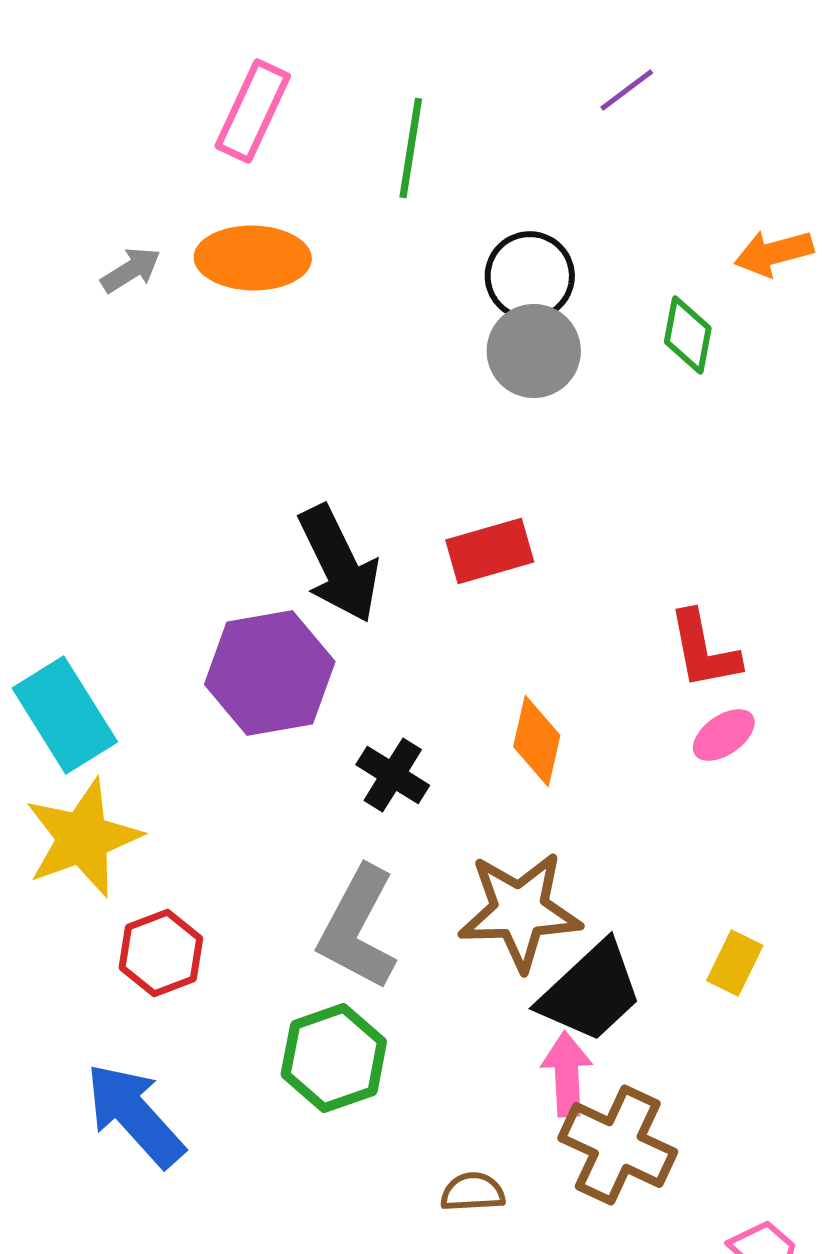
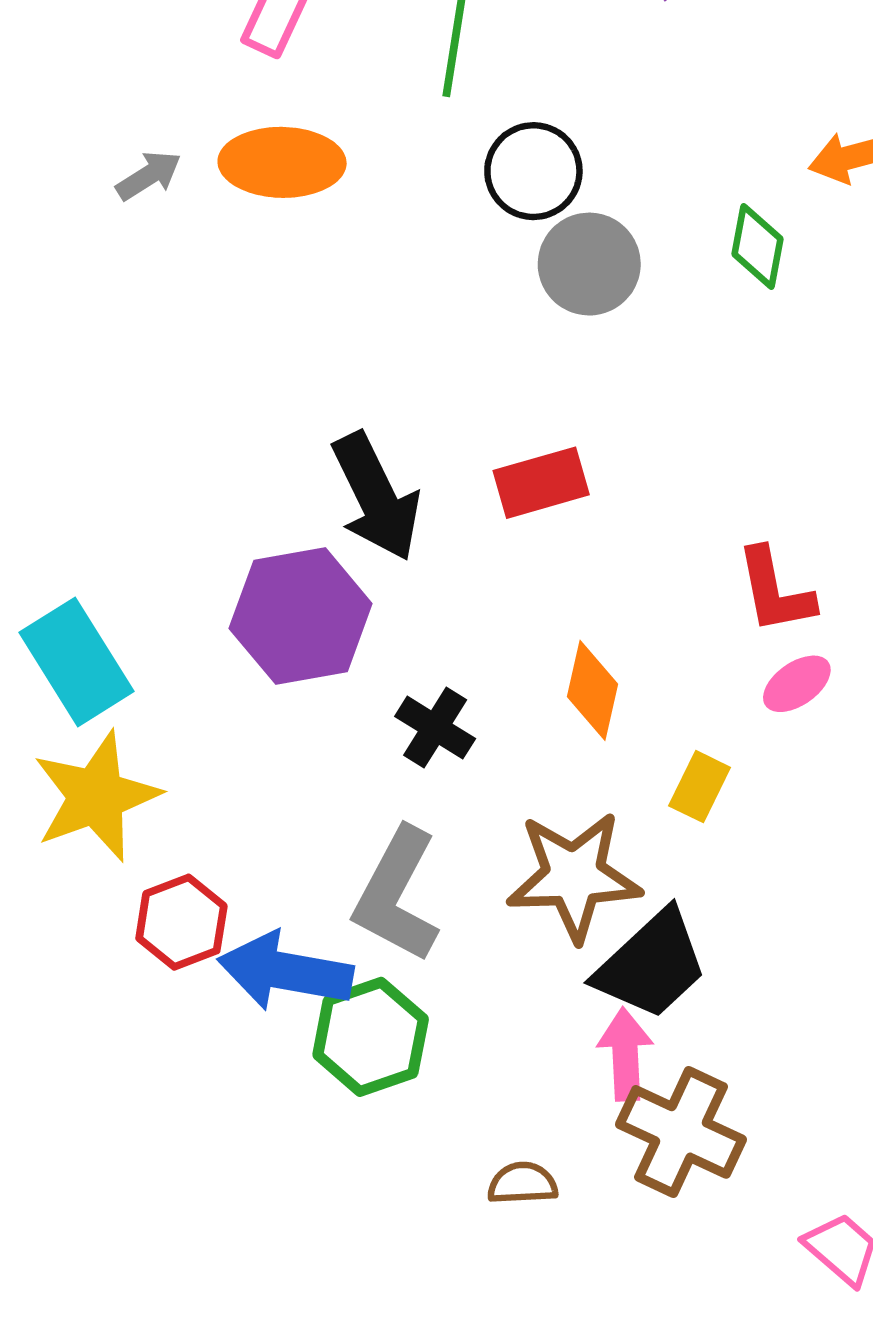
black circle: (530, 276) -> (533, 171), moved
yellow rectangle: (735, 963) -> (700, 787), moved
blue arrow: (135, 1115) -> (285, 971), moved, turned -38

